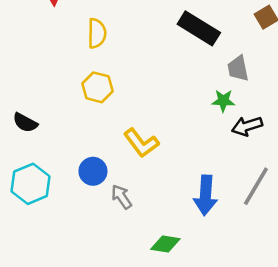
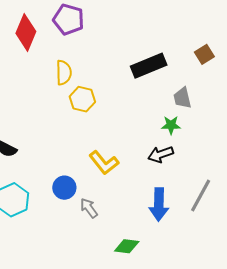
black rectangle: (199, 28) -> (149, 66), turned -52
yellow hexagon: (97, 87) -> (82, 99), moved
black arrow: (247, 126) -> (161, 154), moved

